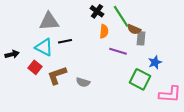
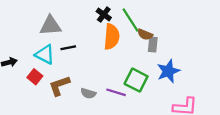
orange semicircle: (104, 31) -> (112, 37), size x1.6
purple line: (118, 51) -> (116, 92), moved
blue star: (155, 62) -> (168, 71), size x1.5
green square: (140, 79) -> (136, 80), moved

